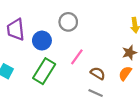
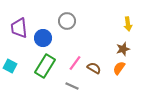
pink line: (77, 57) -> (75, 63), moved
gray line: (96, 93) -> (72, 86), moved

